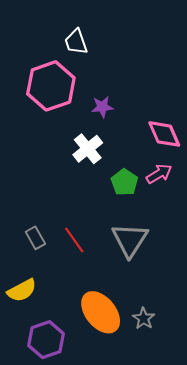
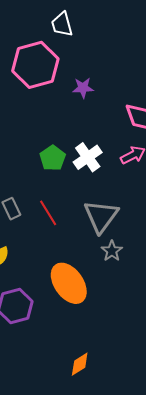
white cross: (88, 149) -> (88, 157), moved
green pentagon: (124, 182) -> (53, 158), moved
gray star: (144, 318) -> (112, 251), moved

